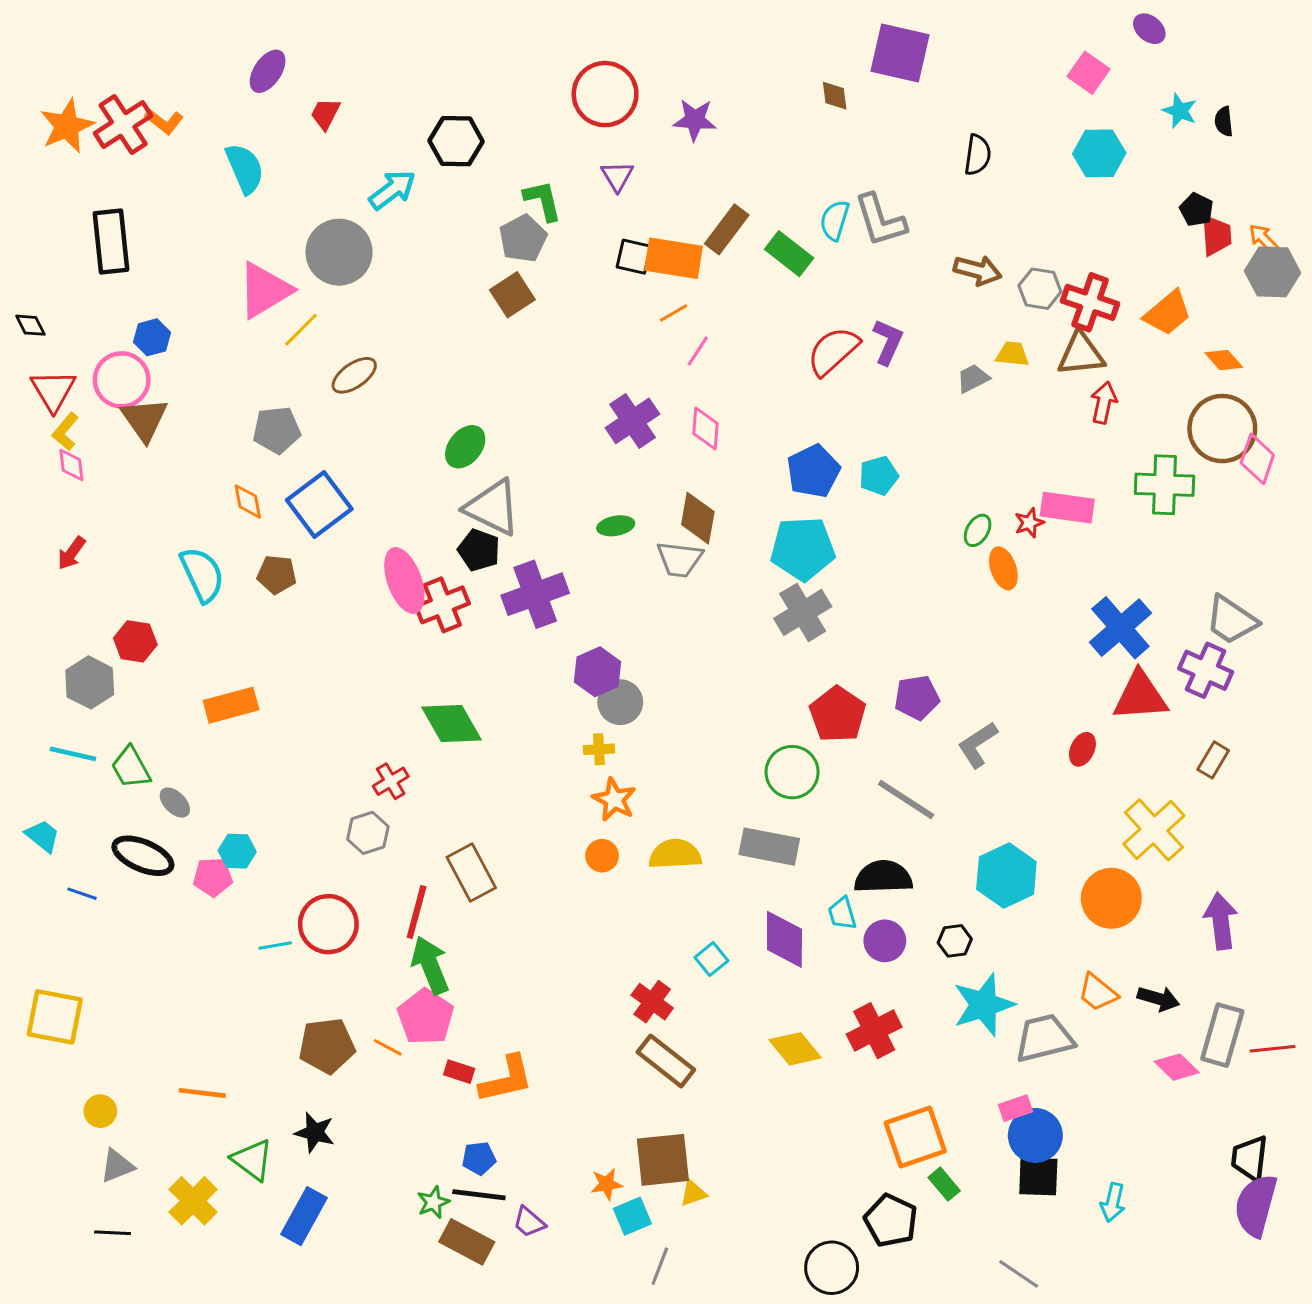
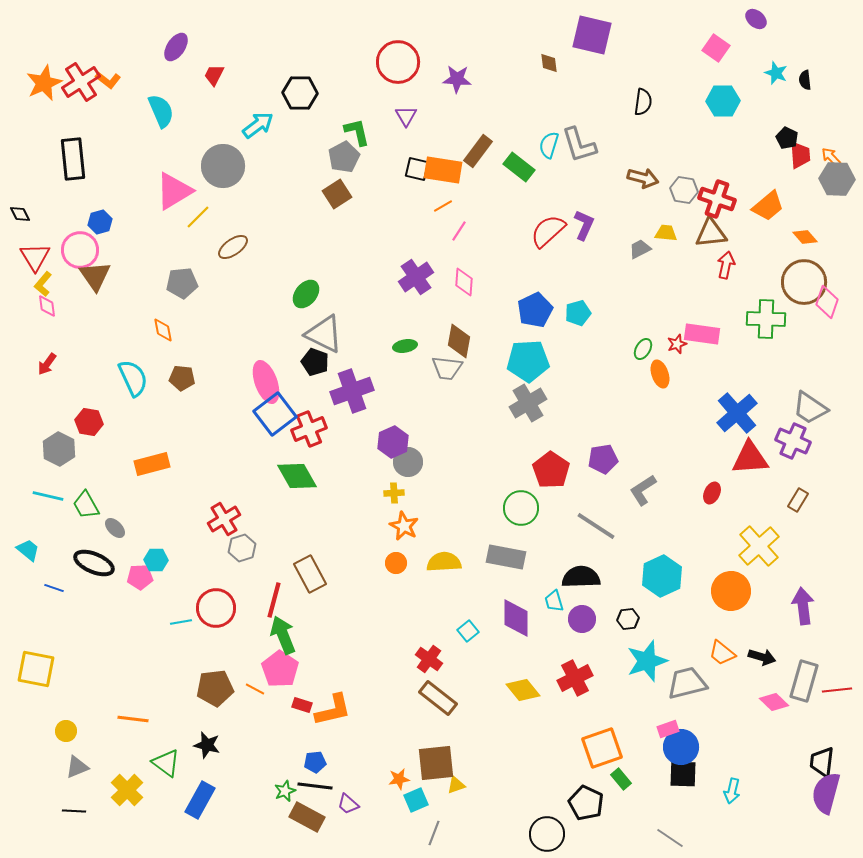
blue square: (319, 505) -> (275, 414), moved
red cross: (442, 605) -> (309, 429), moved
red cross: (391, 781) -> (224, 519), moved, size x1.4

